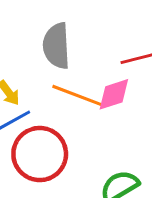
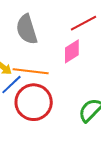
orange line: (78, 96) -> (31, 71), moved

